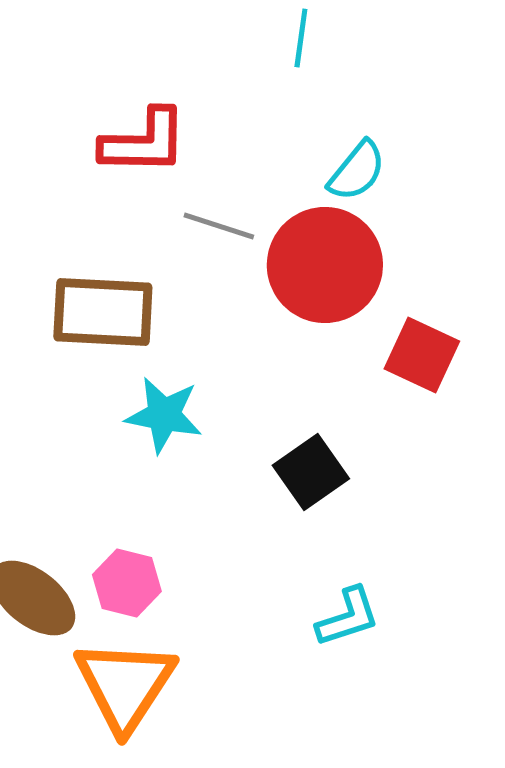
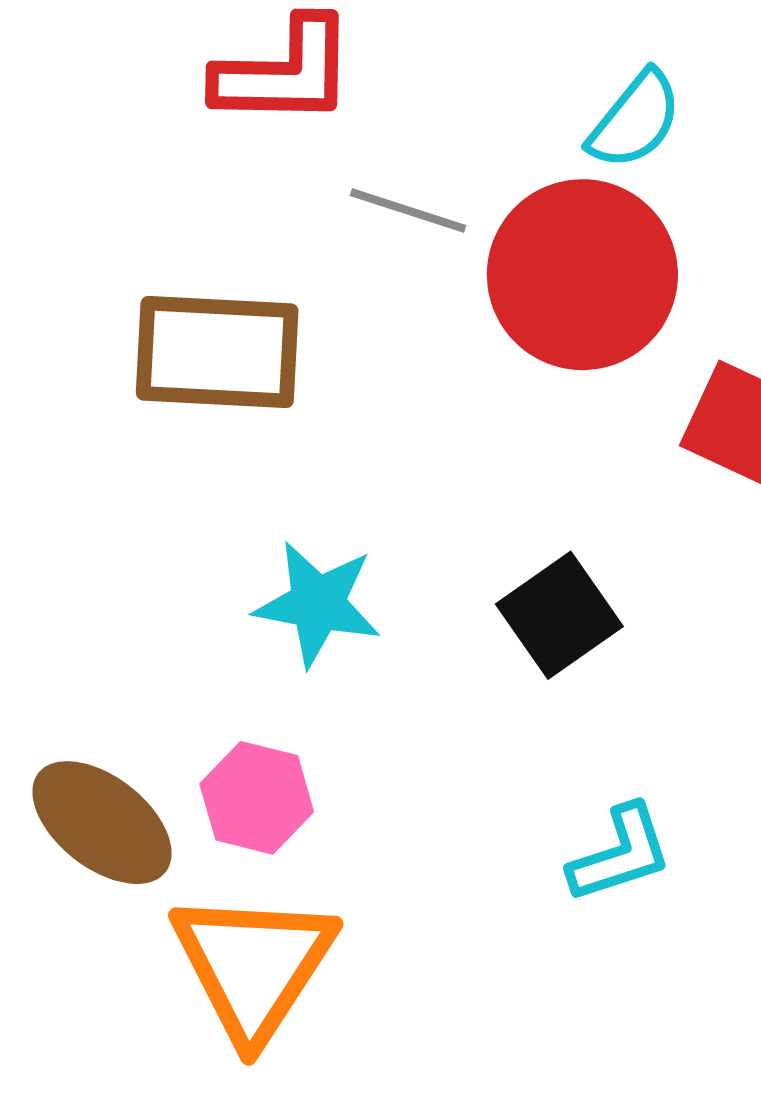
cyan star: (164, 415) -> (318, 604), moved

